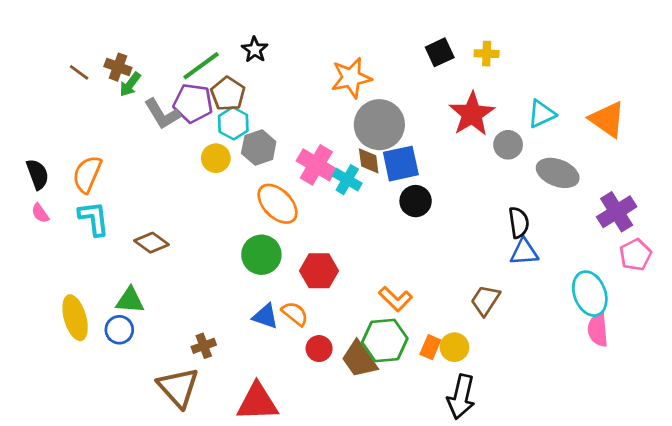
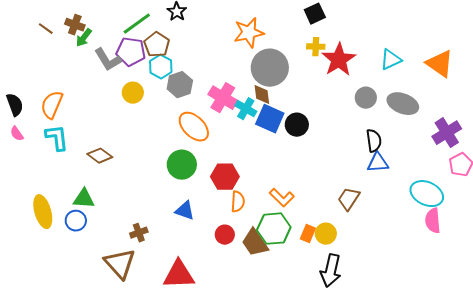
yellow cross: (487, 54) -> (316, 47), moved
gray circle: (508, 145) -> (366, 98), moved
yellow circle: (216, 158) -> (133, 93), moved
blue square: (401, 164) -> (270, 119), moved, turned 36
cyan ellipse: (590, 294) -> (427, 194), turned -44
orange semicircle: (295, 314) -> (238, 202), moved, turned 55

